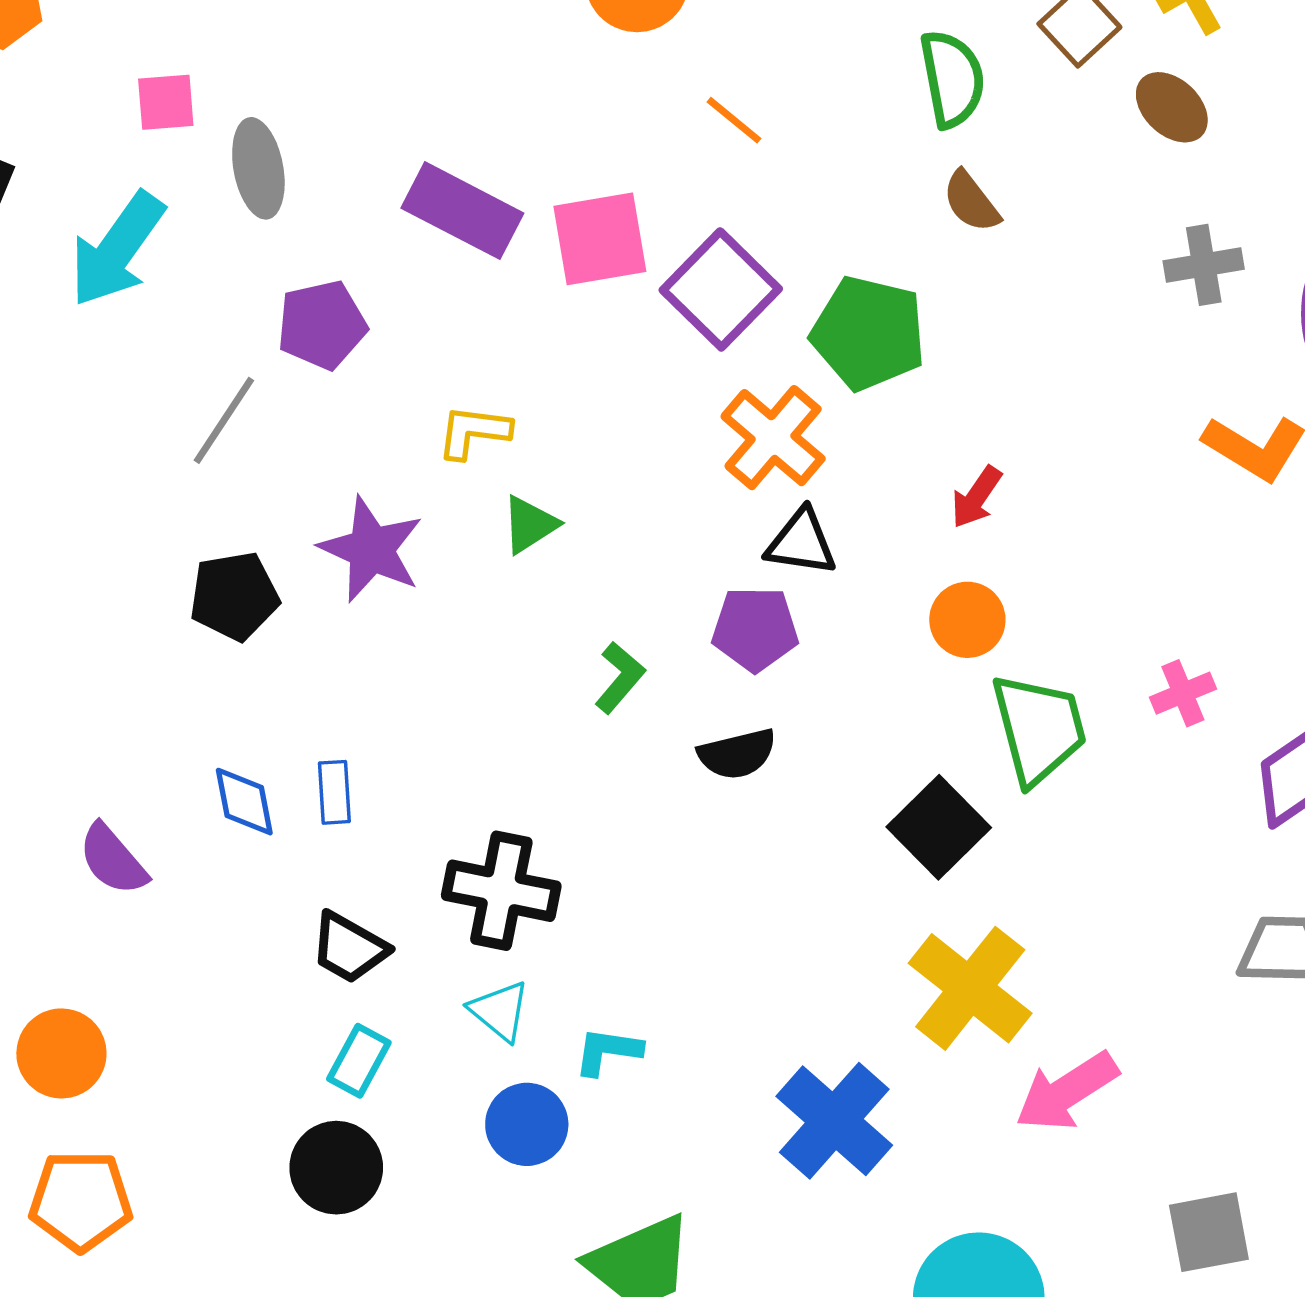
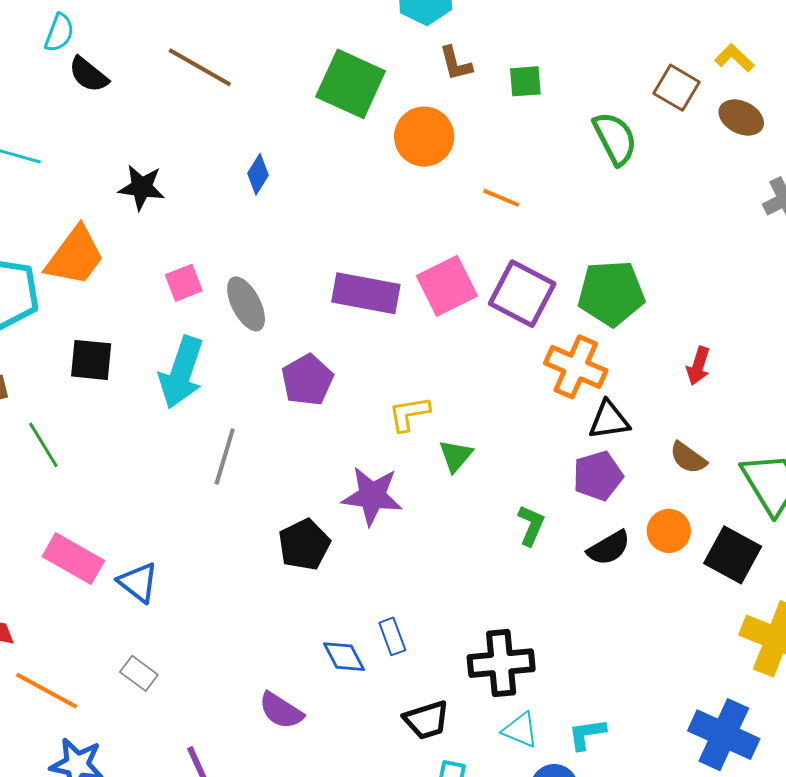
brown semicircle: (971, 202) -> (688, 458), moved
gray line: (224, 420) -> (225, 456), moved
orange circle: (967, 620) -> (669, 531), moved
black trapezoid: (349, 948) -> (426, 720), turned -30

